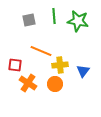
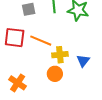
red square: (15, 65) -> (15, 38), moved, size x1.5
orange cross: (28, 83) -> (18, 83), moved

